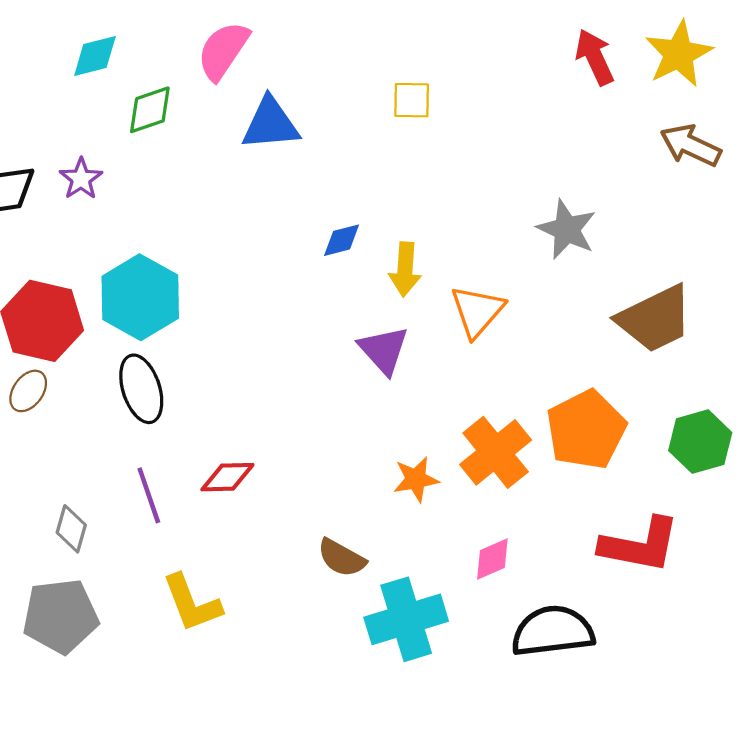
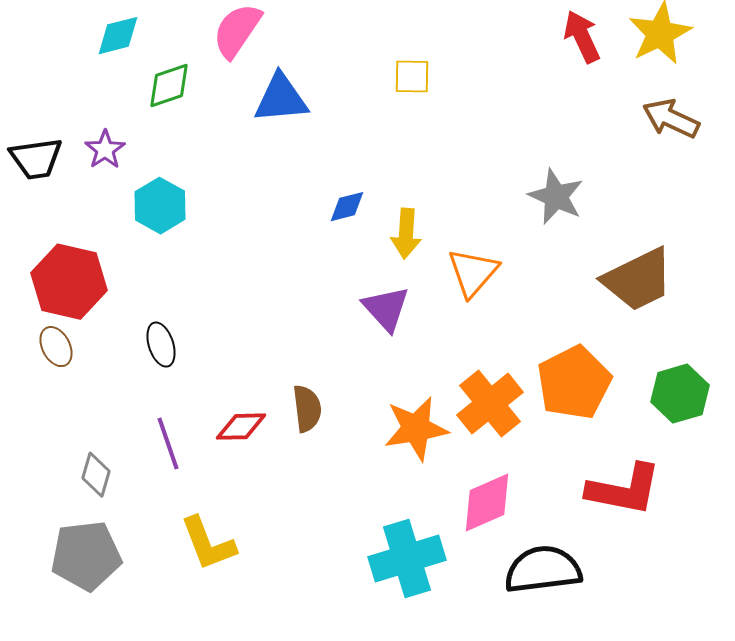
cyan hexagon: (140, 297) -> (160, 206), moved, size x0.7
black ellipse: (141, 389) -> (161, 345), size x0.7
brown ellipse: (28, 391) -> (56, 347), turned -63
orange star: (416, 479) -> (416, 429), size x1.5
brown semicircle: (342, 558) -> (307, 409), moved, turned -126
pink diamond: (492, 559) -> (487, 503), size x1.5

